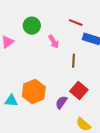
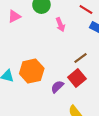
brown line: (73, 61) -> (81, 58), moved, turned 40

